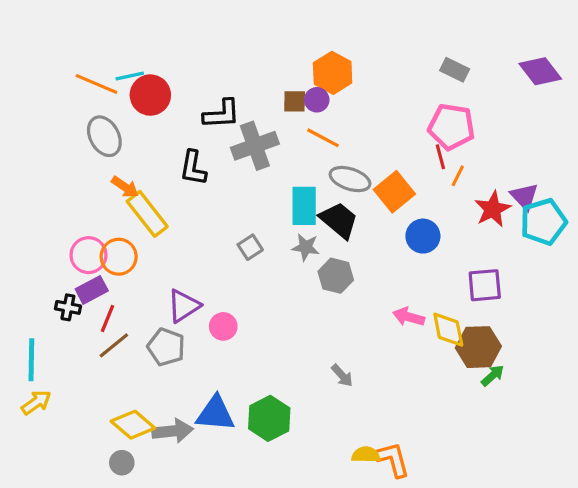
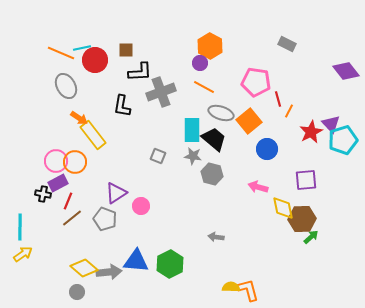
purple diamond: (540, 71) -> (346, 71), moved
brown square: (295, 101) -> (126, 50), moved
pink pentagon: (451, 127) -> (256, 82), moved
gray square: (250, 247) -> (158, 156), turned -35
pink arrow: (409, 317) -> (258, 187), moved
gray arrow: (342, 376) -> (216, 237), turned 140

